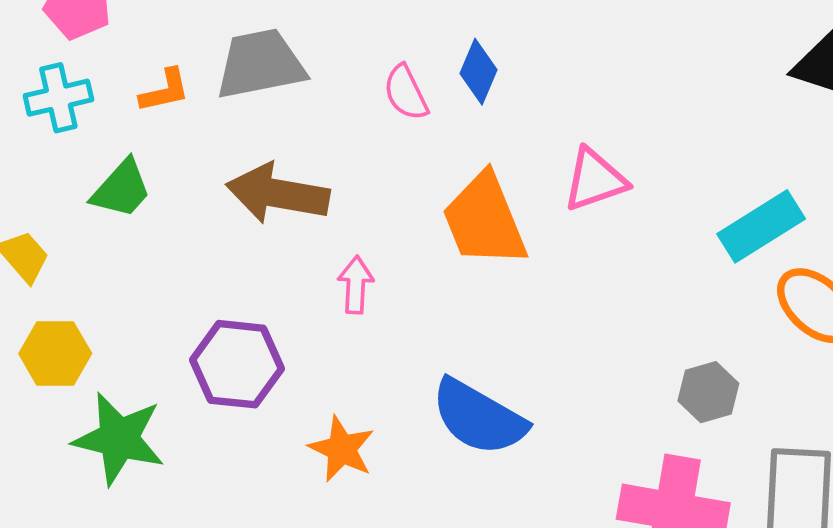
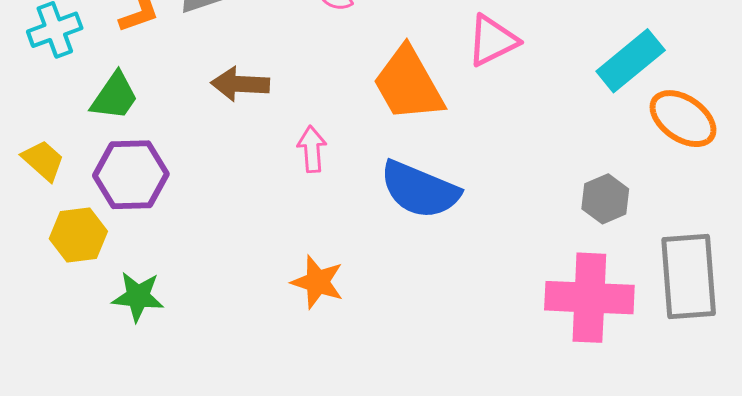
brown arrow: (278, 194) -> (240, 84), size x0.7
purple hexagon: (237, 364) -> (131, 175), moved
blue semicircle: (479, 417) -> (420, 190), moved
green star: (119, 439) -> (138, 297), size x0.7

